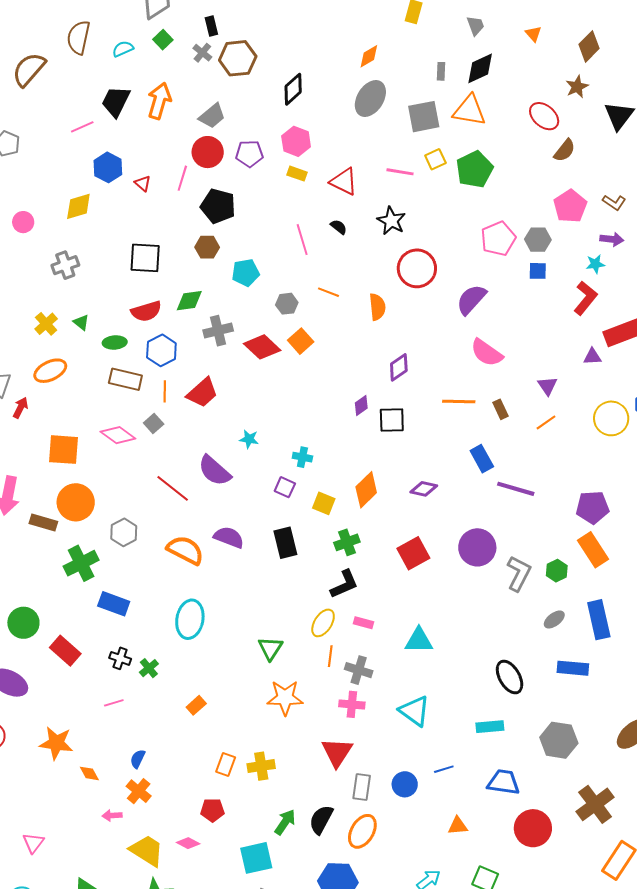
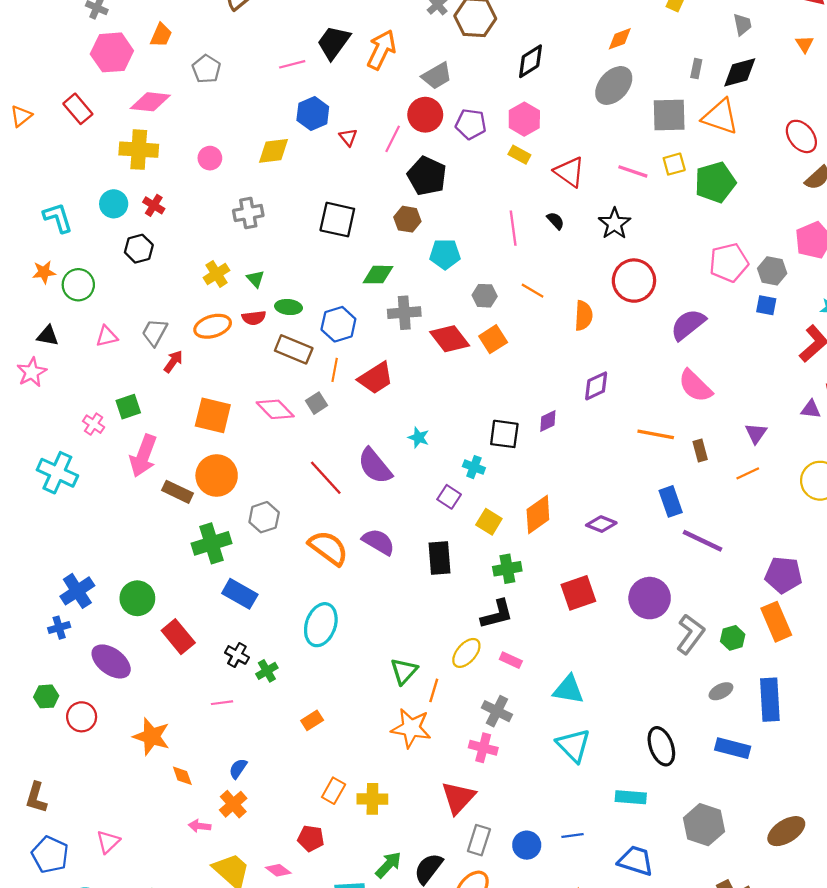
red semicircle: (146, 311) -> (254, 318), moved, size x0.7
black square: (392, 420) -> (504, 434), moved
orange line: (330, 656) -> (434, 690), moved
cyan triangle: (415, 711) -> (573, 745), moved

